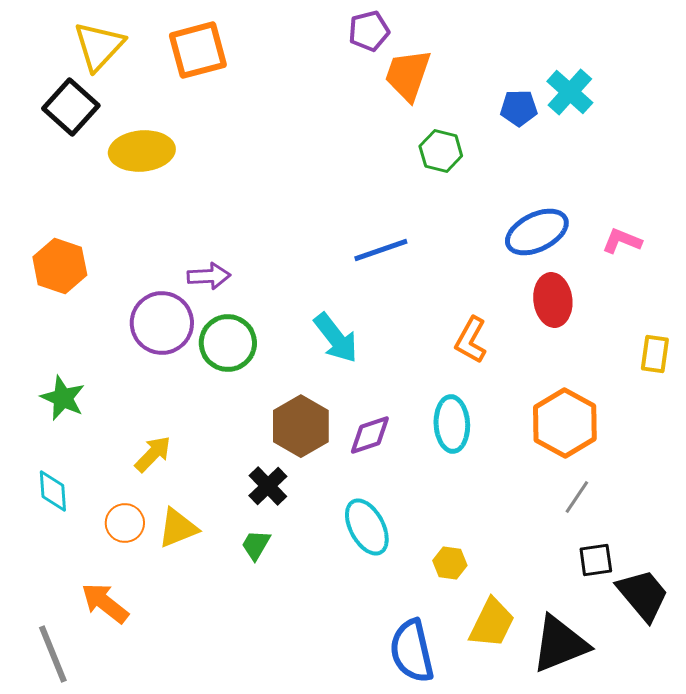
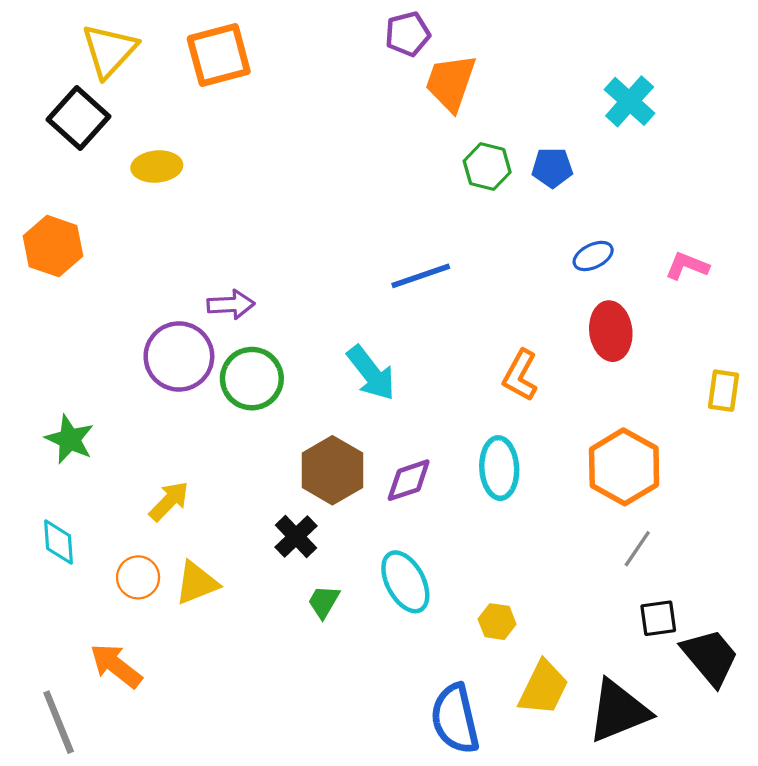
blue pentagon: (519, 108) -> (552, 168), moved
yellow ellipse: (142, 151) -> (157, 167), size x0.7
blue ellipse: (537, 232) -> (593, 256), size x0.6
orange hexagon: (60, 266) -> (53, 246), moved
green trapezoid: (256, 545) -> (324, 602), moved

